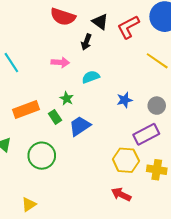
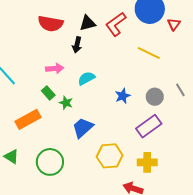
black triangle: (100, 22) -> (88, 23), turned -42
green rectangle: (55, 117) -> (48, 93), moved
yellow hexagon: (126, 160) -> (110, 156), moved
yellow cross: (157, 170) -> (147, 162), moved

